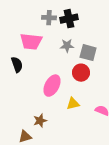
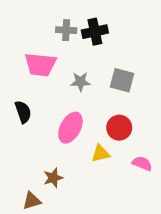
gray star: (67, 46) -> (80, 82), moved
black semicircle: (17, 65) -> (23, 112), moved
red circle: (81, 73) -> (119, 128), moved

